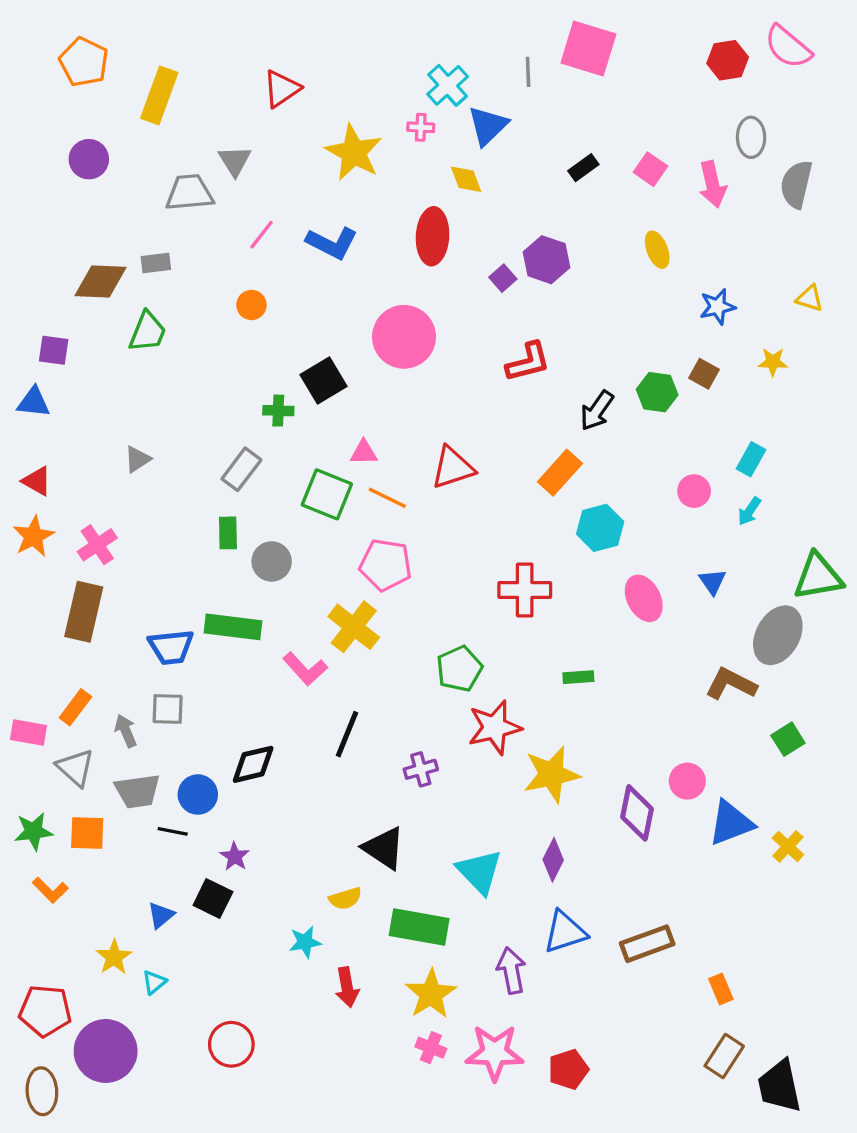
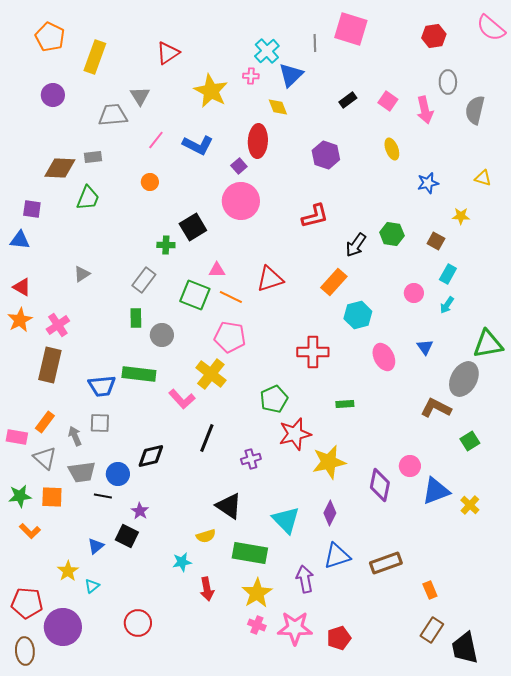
pink semicircle: (788, 47) -> (491, 28), moved
purple square: (503, 278) -> (239, 166), moved
brown square: (704, 374) -> (436, 241), moved

